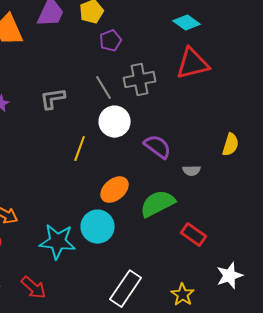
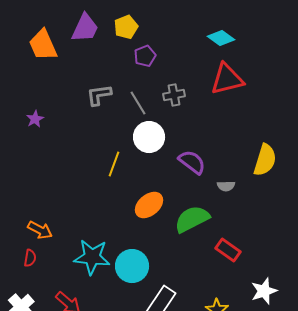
gray cross: (140, 80) -> (174, 95), size x0.7
gray L-shape: (53, 99) -> (99, 95), moved
yellow semicircle: (231, 145) -> (265, 160), size x1.4
cyan circle: (98, 227) -> (132, 266), moved

